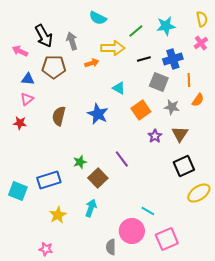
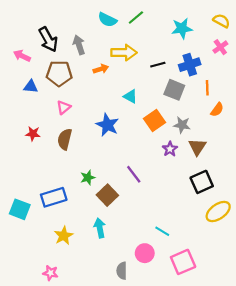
yellow semicircle: (202, 19) -> (221, 21), turned -49
green line: (136, 31) -> (136, 17), moved
pink triangle: (27, 99) -> (64, 107), moved
gray star: (172, 107) -> (182, 125), moved
brown semicircle: (59, 116) -> (65, 139), moved
red star: (20, 123) -> (33, 134), moved
cyan arrow: (91, 208) -> (100, 228), turned -30
pink circle: (132, 231) -> (145, 253), size x0.7

